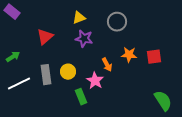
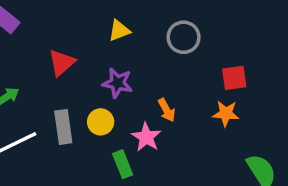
purple star: (84, 39) -> (117, 83), moved
orange star: (129, 55) -> (226, 113), moved
red square: (154, 57) -> (234, 78), moved

